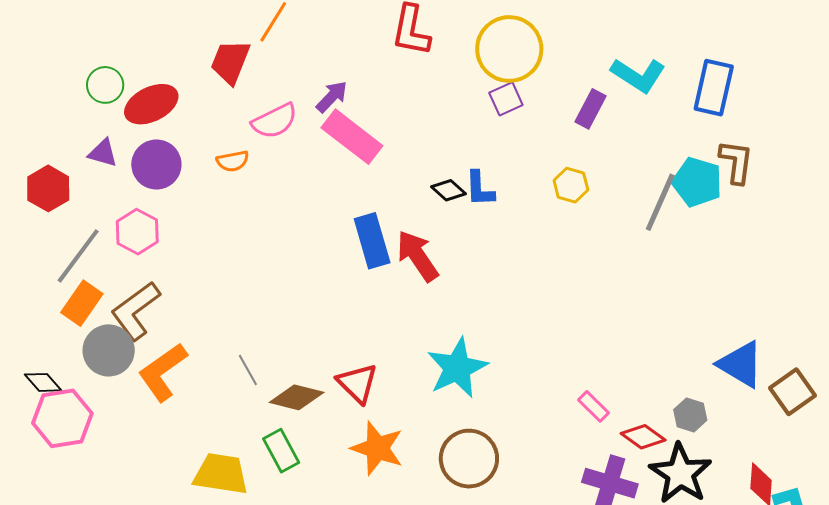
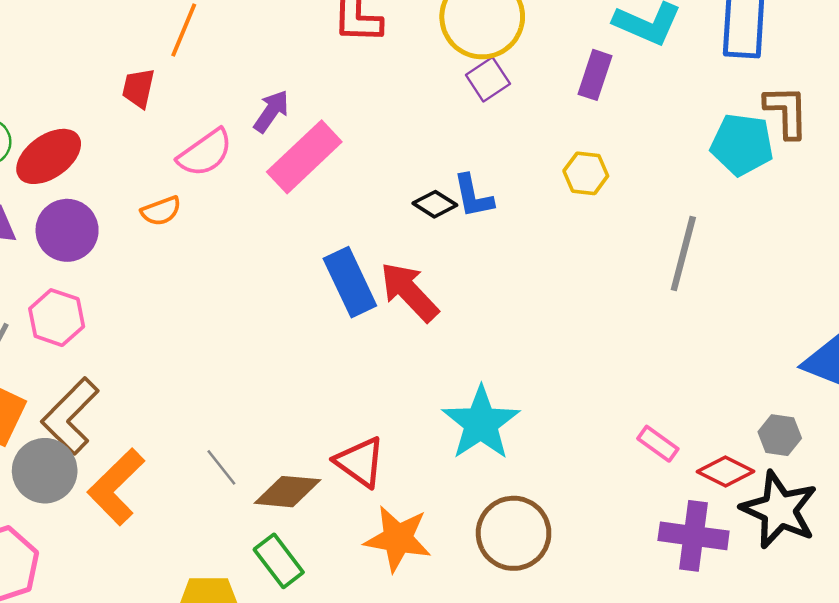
red trapezoid: (230, 62) -> (138, 88), size x0.7
pink rectangle: (352, 137) -> (304, 157), turned -72
gray line: (660, 202) -> (683, 254), moved

